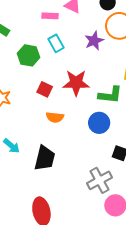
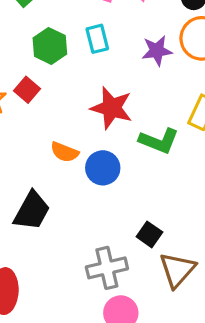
red square: (45, 89) -> (27, 90), moved
blue circle: (99, 123) -> (103, 168), moved

